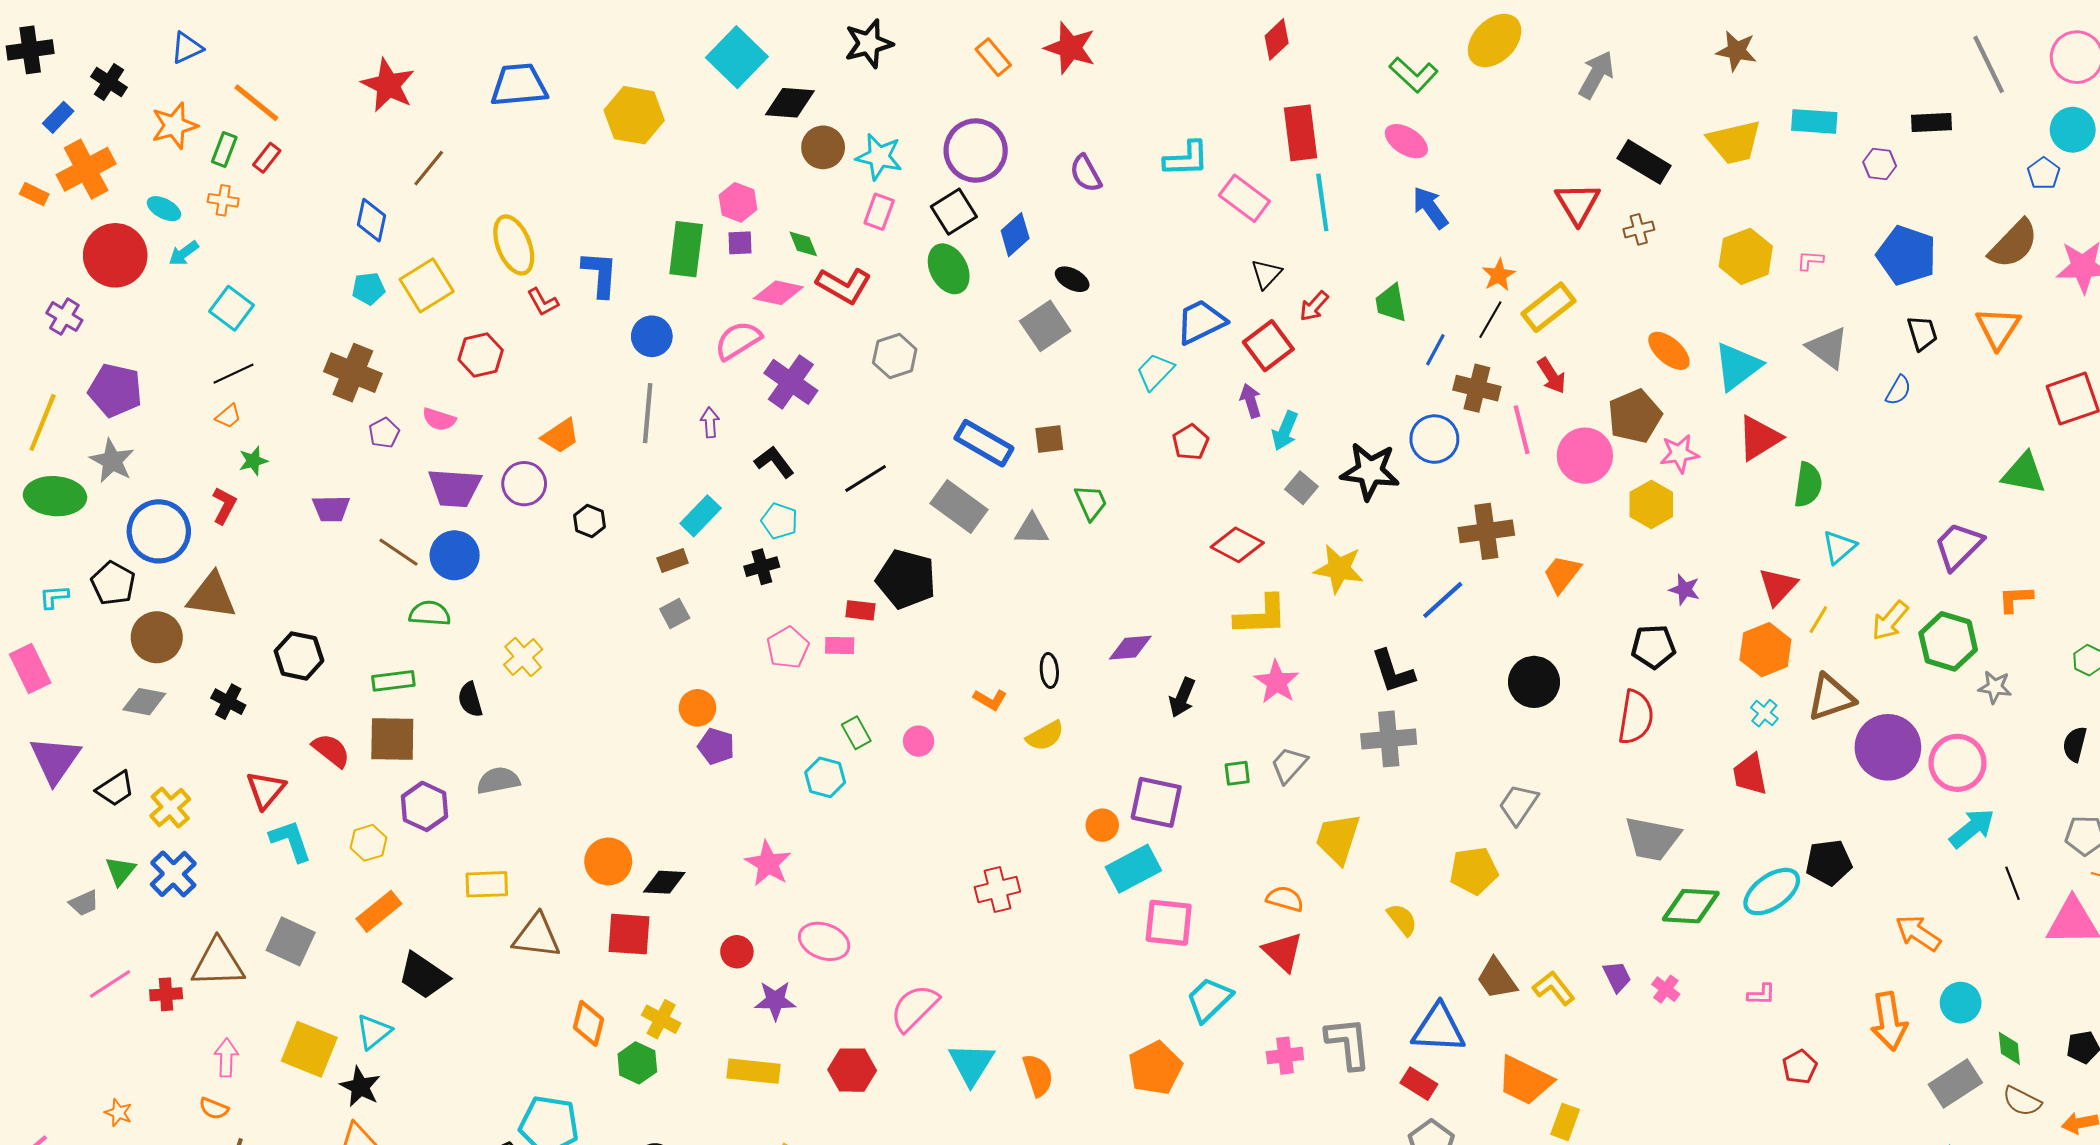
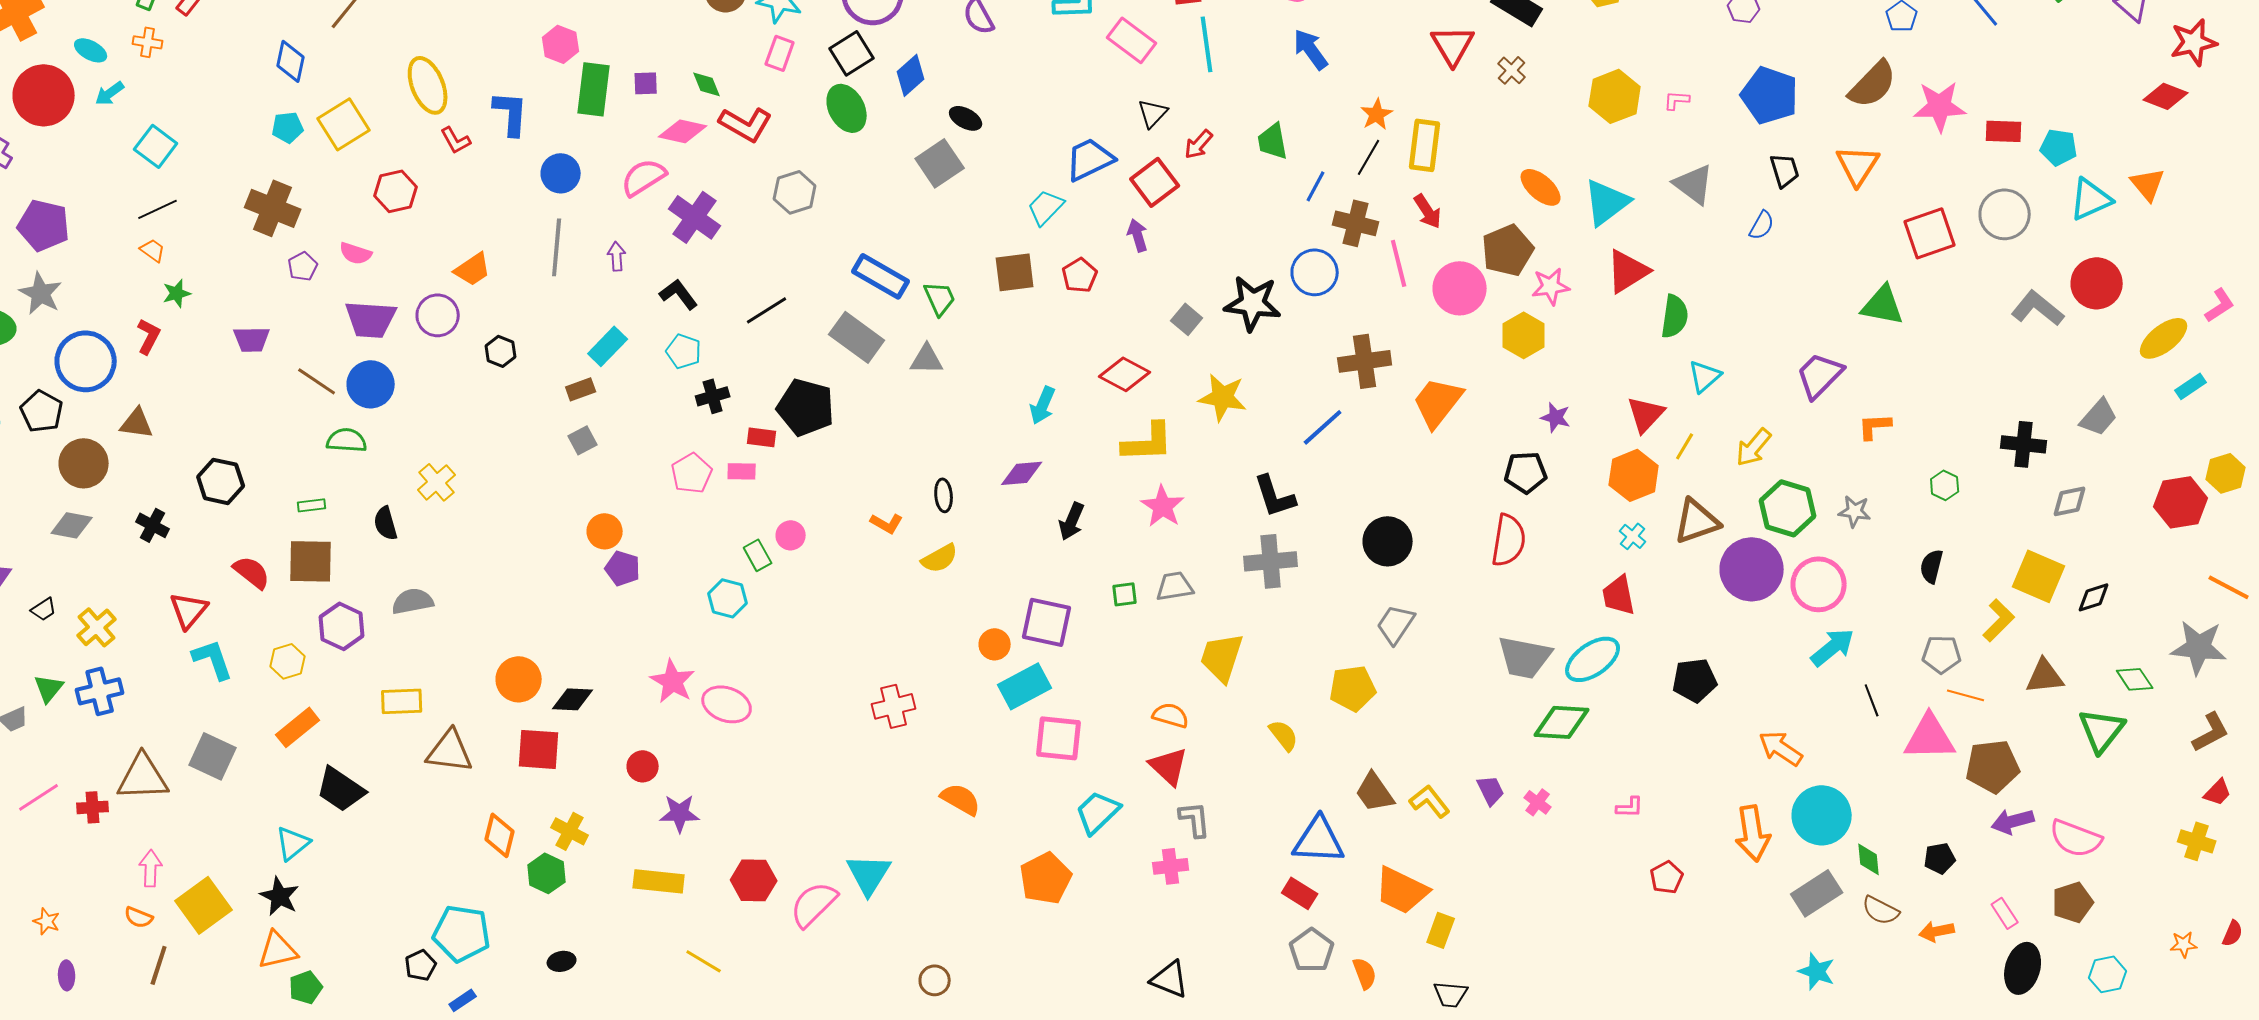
pink hexagon: (738, 202) -> (561, 44), moved
brown cross: (1639, 229) -> (1512, 70), turned -32
yellow rectangle: (1549, 307) -> (1425, 145), turned -45
orange trapezoid: (228, 416) -> (153, 250), turned -104
cyan arrow: (1285, 431) -> (1043, 405), moved
brown square: (1049, 439) -> (1015, 272), moved, size x1.4
green trapezoid: (1091, 502) -> (940, 298), moved
black cross: (762, 567) -> (713, 396), moved
orange trapezoid: (1562, 574) -> (1438, 402), size x1.4
brown triangle: (212, 596) -> (137, 423), size x0.7
green hexagon: (1948, 641) -> (1788, 508), moved
green rectangle: (393, 681) -> (312, 505), size x0.7
black circle: (1534, 682) -> (1388, 541), moved
pink circle: (919, 741) -> (791, 535), moved
gray trapezoid: (1289, 765) -> (1175, 586), turned 39
black trapezoid: (115, 789) -> (44, 609), size x0.7
blue cross: (173, 874) -> (100, 691), turned 30
cyan ellipse: (1772, 892) -> (1593, 659), moved
pink ellipse: (824, 941) -> (727, 704), moved
cyan circle: (1961, 1003) -> (1822, 815), size x1.5
pink semicircle: (914, 1008) -> (814, 904), moved
gray L-shape: (1348, 1043) -> (1195, 819), moved, size x0.7
yellow square: (309, 1049) -> (204, 905), moved, turned 32
orange semicircle: (1038, 1075) -> (961, 799), moved, turned -42

